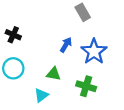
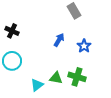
blue star: (94, 52) -> (84, 46), size x0.6
green triangle: (54, 74) -> (56, 78), moved

